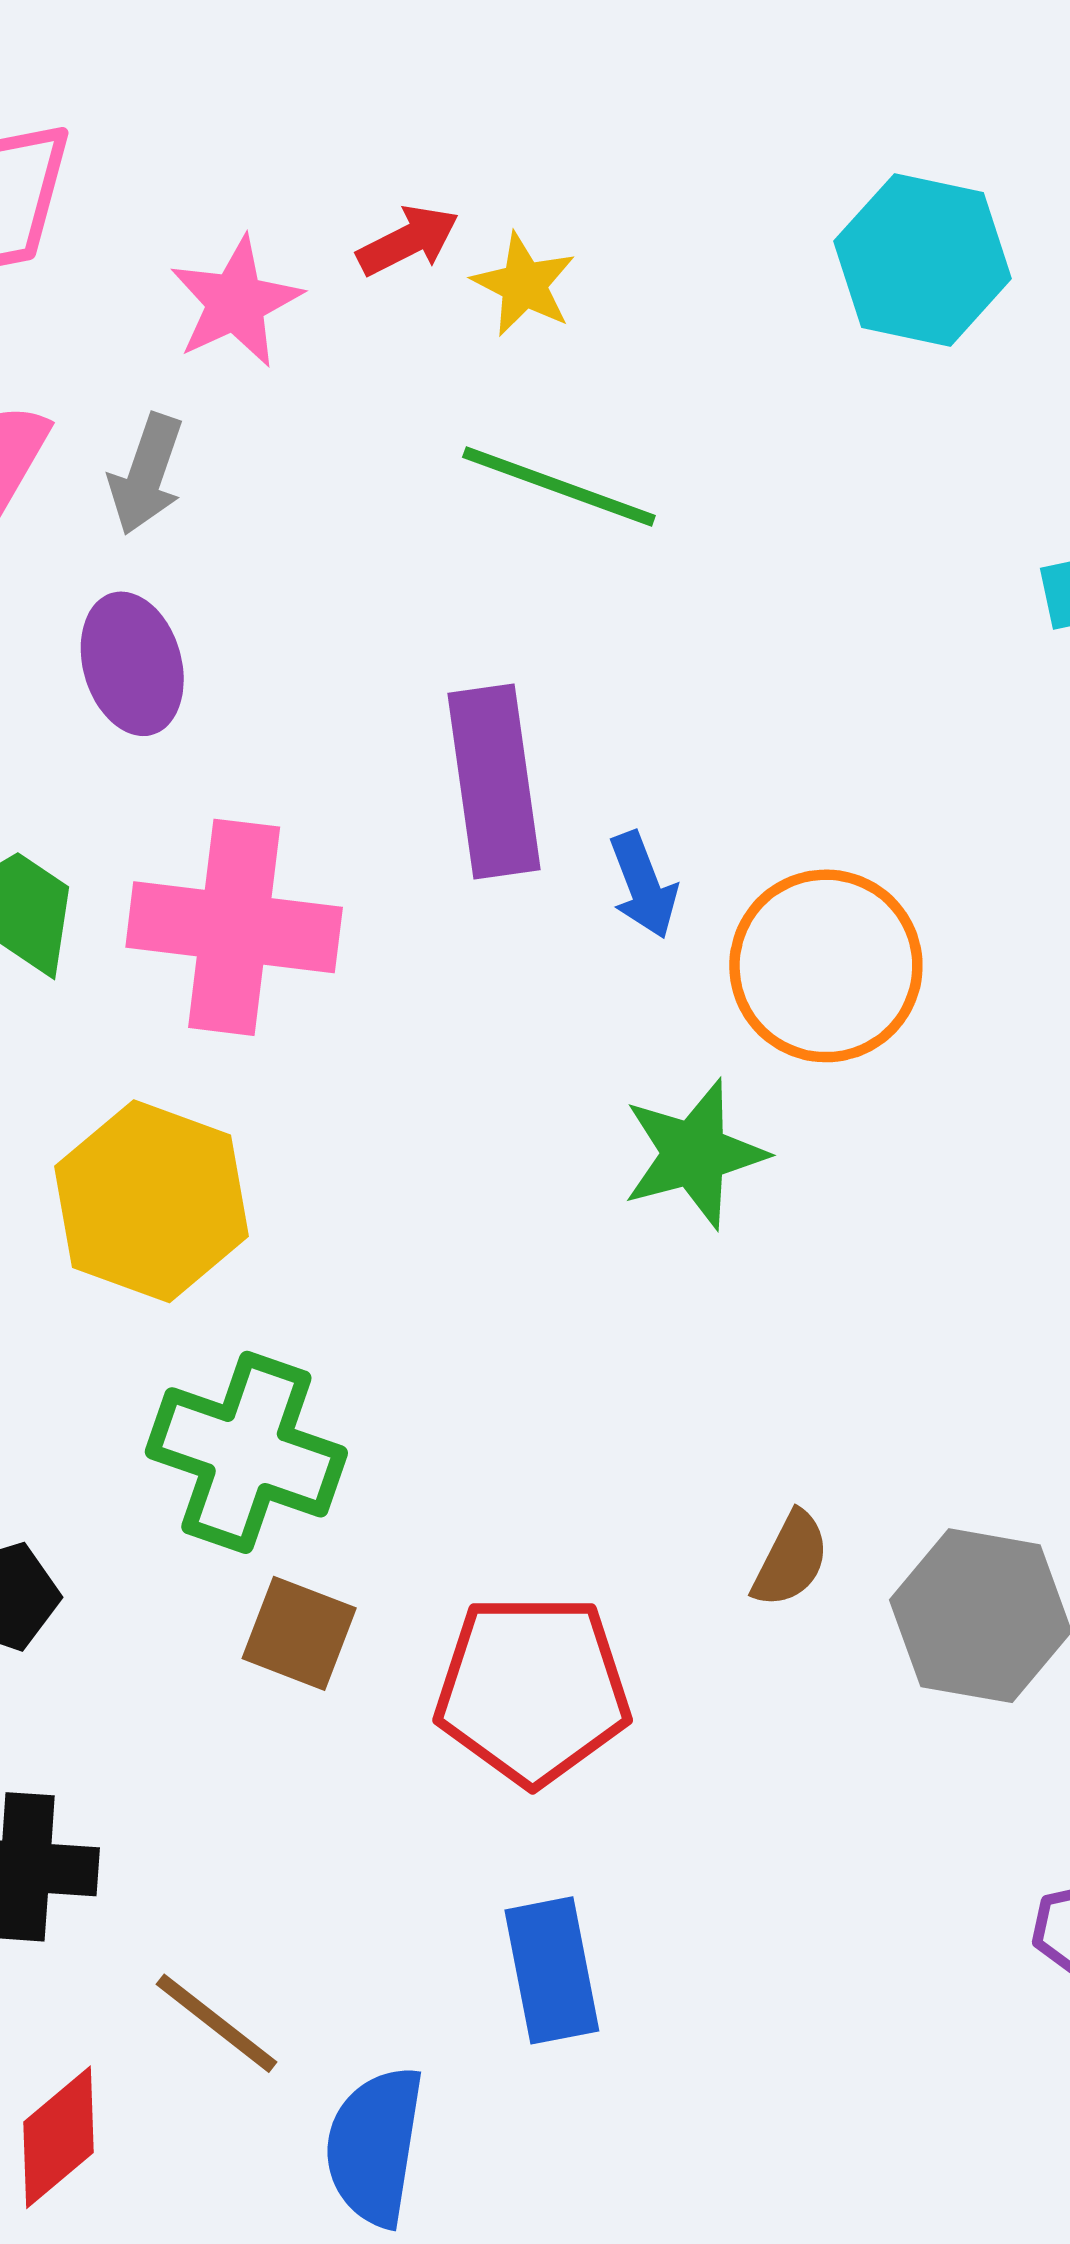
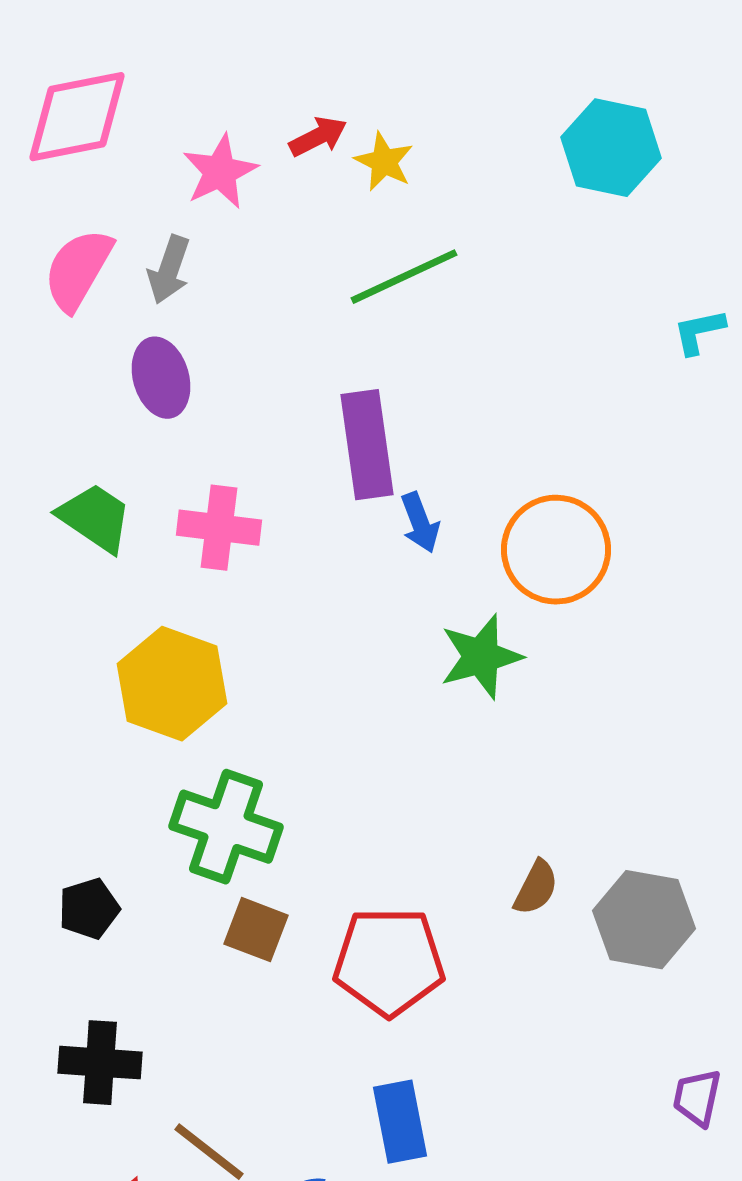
green line: (559, 486) -> (404, 277), turned -45
blue arrow: (643, 885) -> (420, 523), moved
pink cross: (234, 927) -> (219, 528), size x0.7

